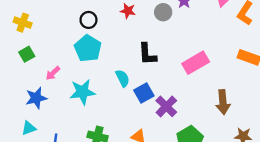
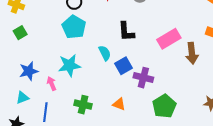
pink arrow: (53, 73) -> (52, 84), moved, turned 112
brown arrow: (223, 102) -> (192, 53), moved
purple cross: (166, 106) -> (143, 78), turned -30

